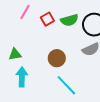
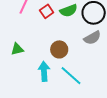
cyan arrow: (22, 77) -> (44, 71), moved

